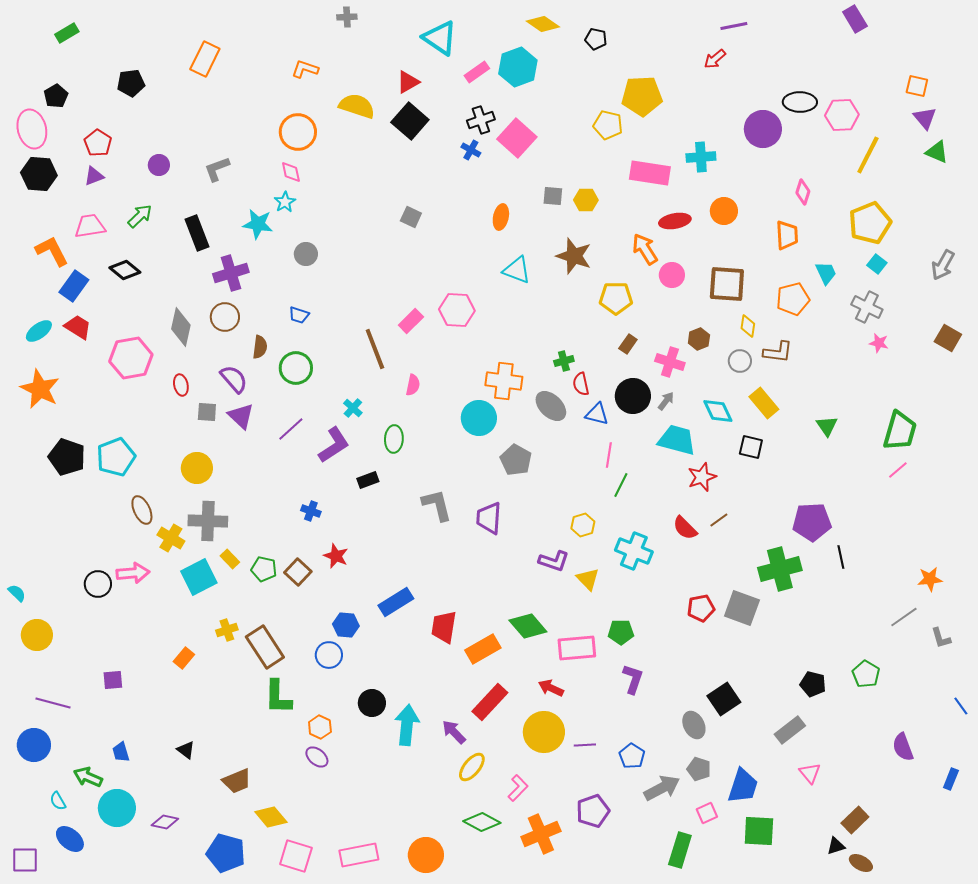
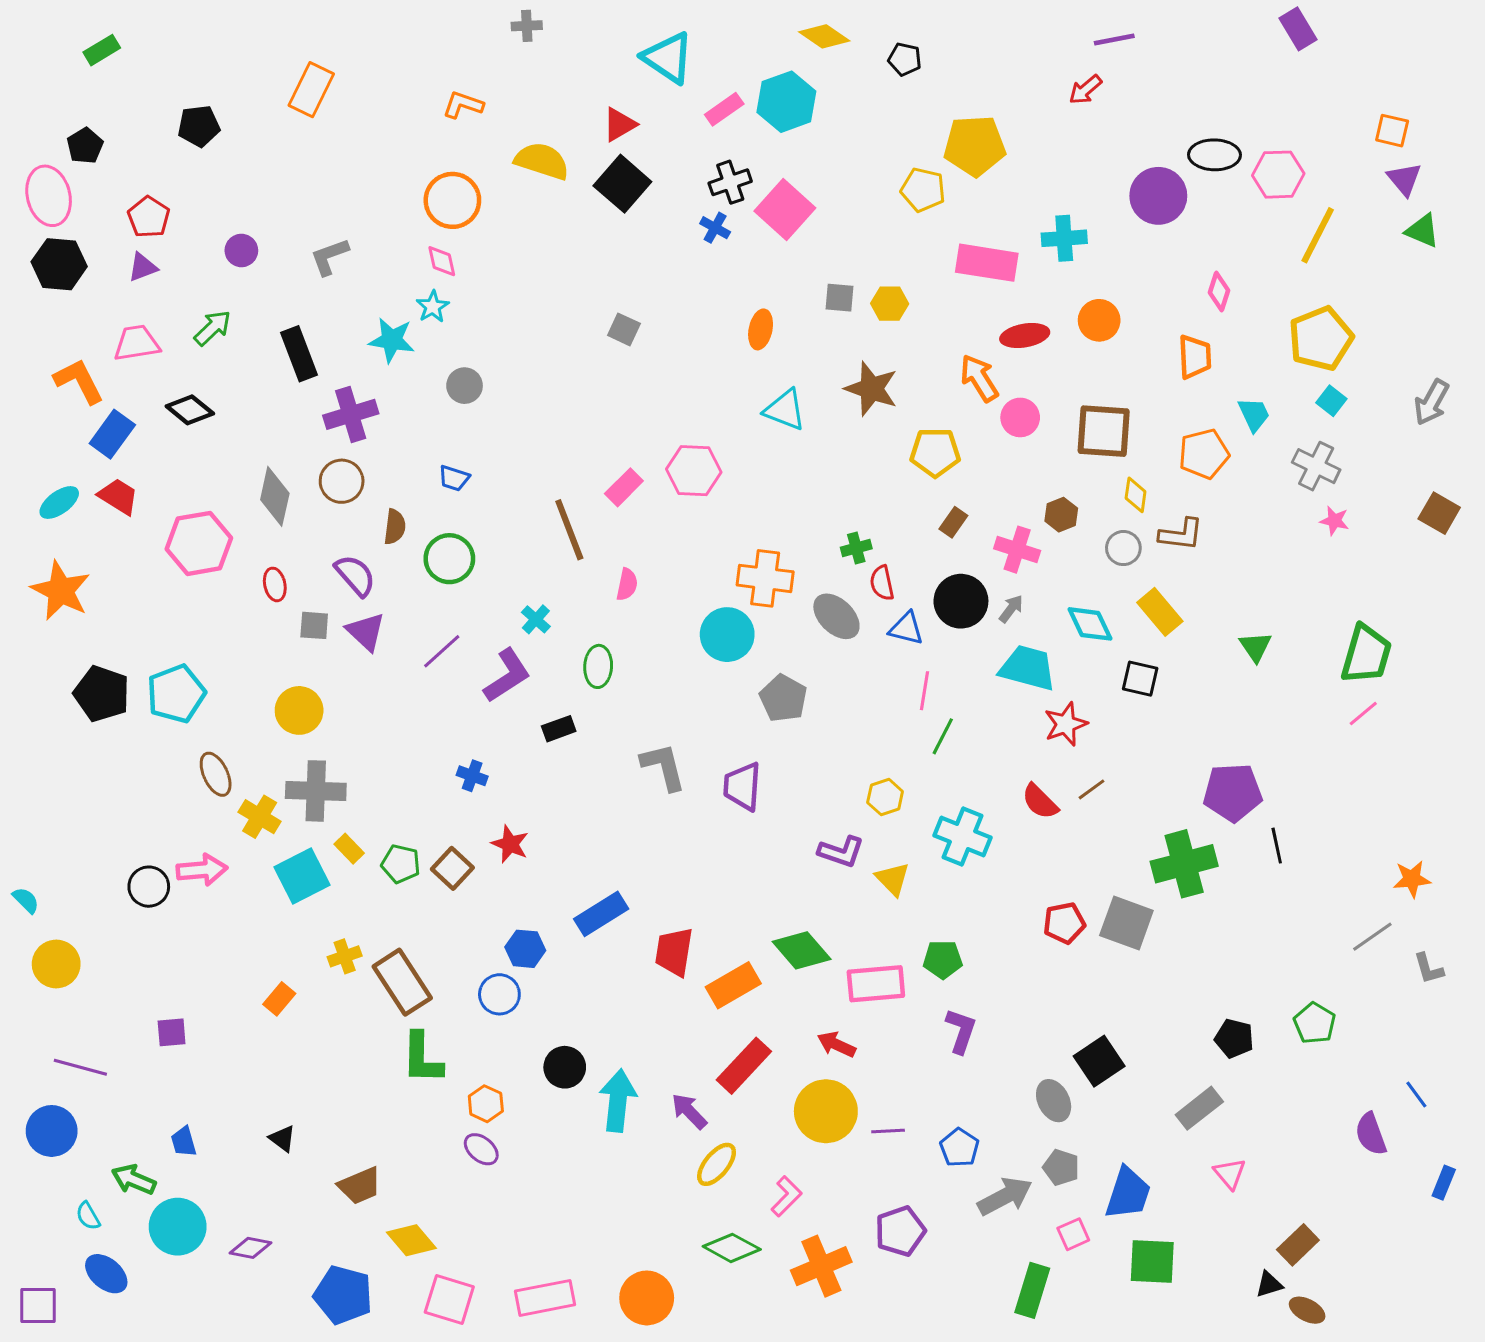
blue line: (961, 706) -> (1416, 1095), moved

